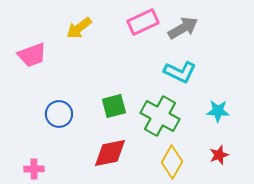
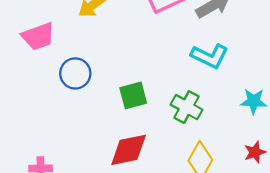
blue circle: (59, 114) -> (75, 73), moved
green cross: (160, 116) -> (186, 107), size x0.7

